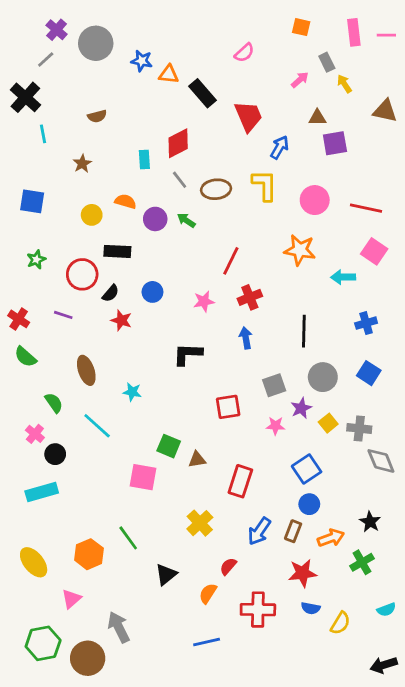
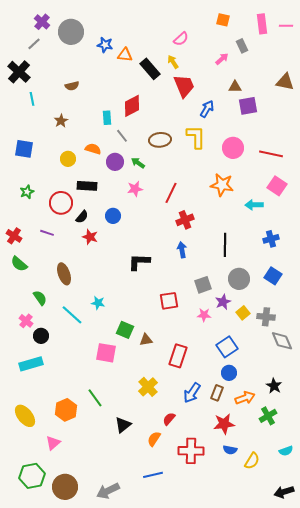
yellow arrow: (344, 84) -> (173, 62), moved
gray line: (180, 180) -> (122, 136), moved
pink star: (204, 301) -> (135, 189), moved
cyan star: (132, 392) -> (98, 303), moved
gray arrow: (119, 627) -> (108, 491), moved, turned -90

